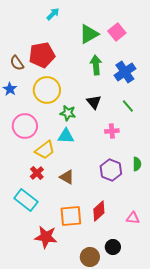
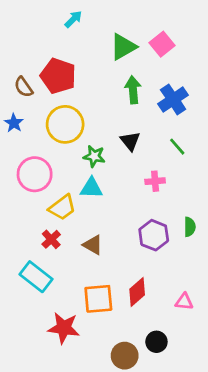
red pentagon: (42, 55) -> (58, 76), turned 30

